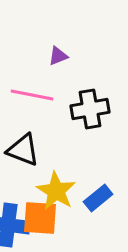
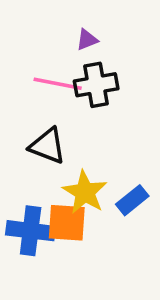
black cross: (90, 109) -> (96, 85), moved

